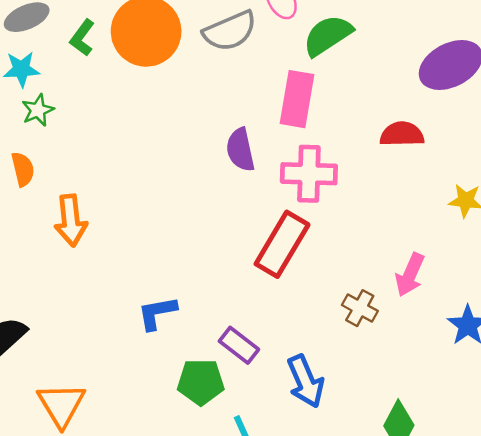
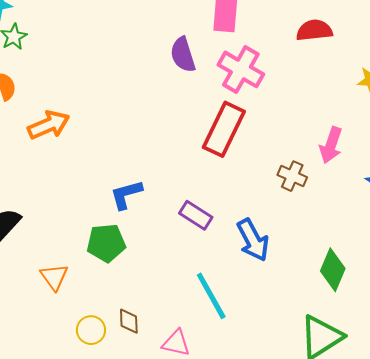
pink cross: (309, 174) -> (241, 69), turned 33
orange arrow: (71, 220) -> (49, 125), turned -102
green pentagon: (201, 382) -> (106, 243), moved
orange triangle: (61, 405) -> (54, 277), size x0.7

